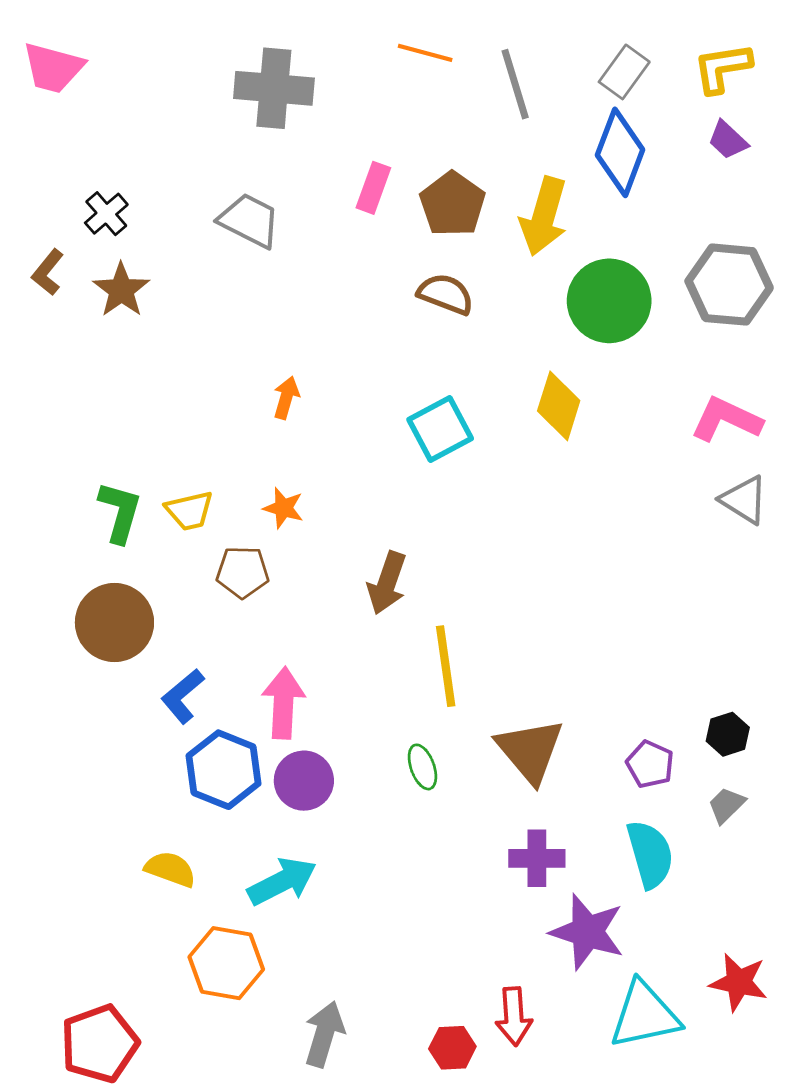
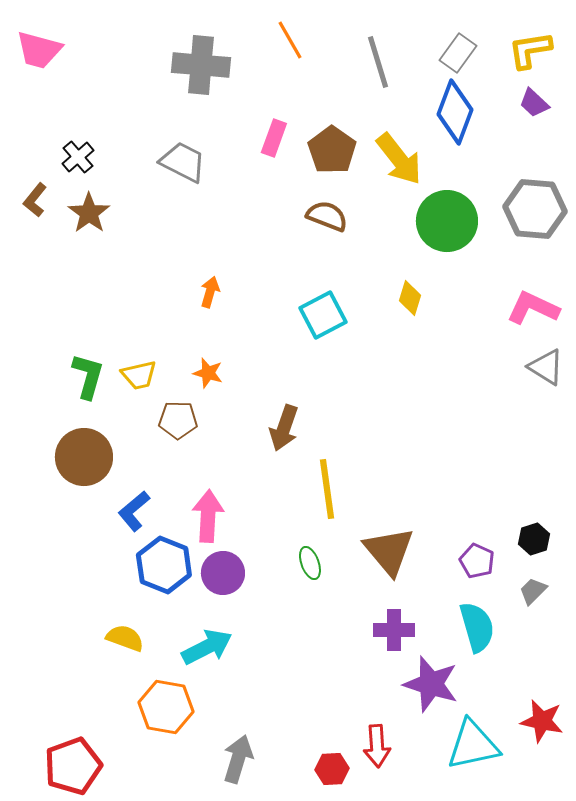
orange line: (425, 53) -> (290, 40), moved, turned 45
yellow arrow: (544, 216) -> (399, 159), turned -54
yellow diamond: (559, 406) -> (410, 298), size x0.7

